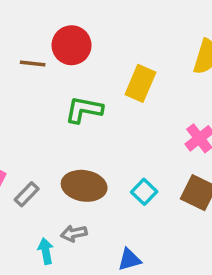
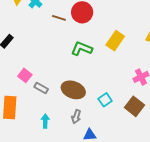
gray rectangle: (27, 194) -> (41, 88), turned 64
gray arrow: (74, 233) -> (76, 117), moved, turned -72

